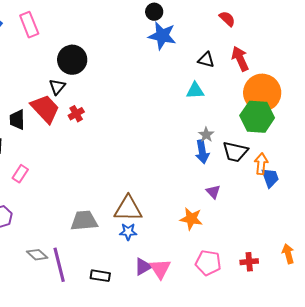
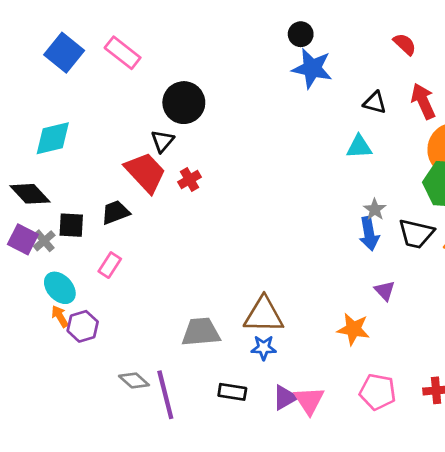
pink rectangle: (29, 25) -> (123, 53), turned -30
black trapezoid: (17, 120) -> (115, 212), moved, turned 70
black rectangle: (100, 276) -> (232, 392), moved

